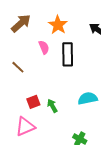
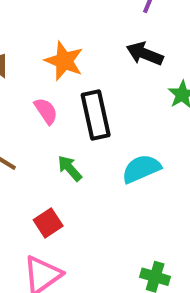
cyan semicircle: (88, 98) -> (141, 169), moved
green arrow: (52, 106) -> (70, 168), moved

